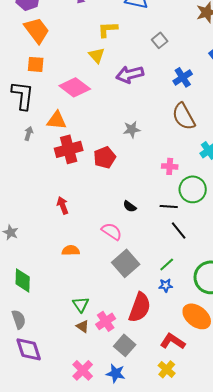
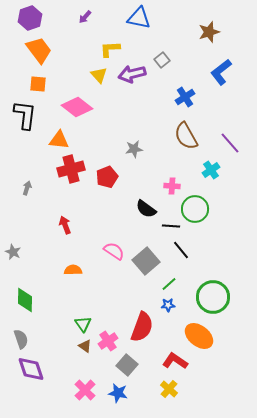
purple arrow: (130, 74) -> (132, 74), moved
gray arrow: (29, 133) -> (27, 188), moved
black semicircle: (130, 206) -> (146, 209), moved, size x1.5
gray square: (126, 263) -> (146, 261), moved

